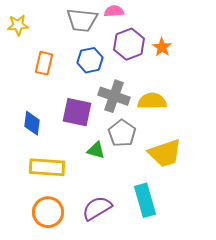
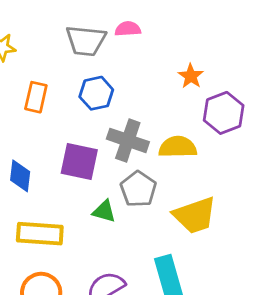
purple hexagon: (129, 44) -> (224, 113), moved

